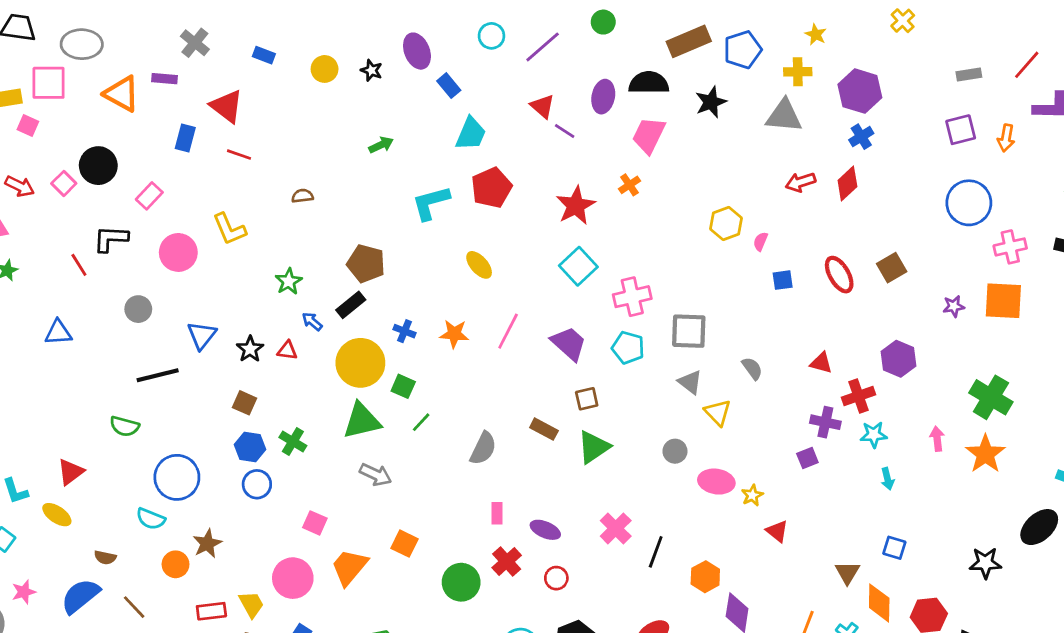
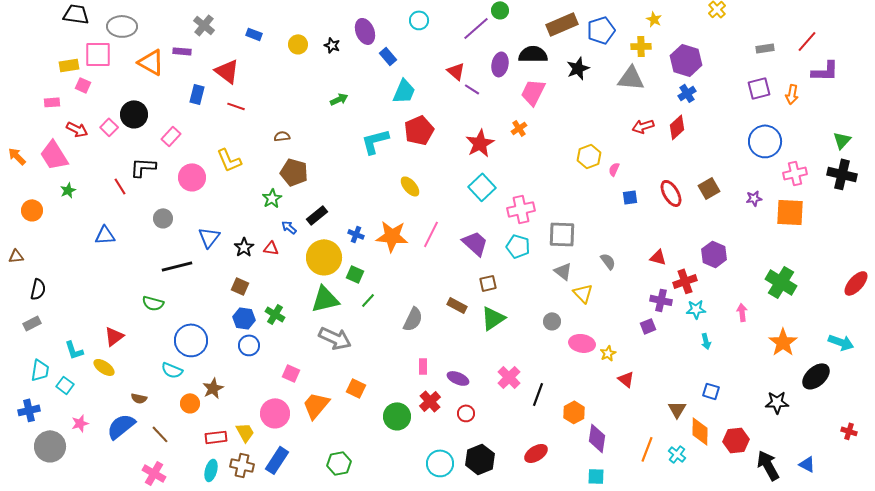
purple line: (543, 47) -> (476, 28), moved
brown pentagon: (366, 264) -> (294, 172), moved
purple star: (954, 306) -> (754, 198), moved
orange star: (454, 334) -> (392, 236), size x1.5
orange star: (985, 454) -> (783, 342), moved
gray arrow: (376, 475) -> (335, 338), size x1.4

